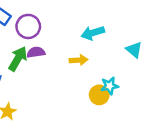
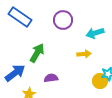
purple circle: (28, 26) -> (63, 20), moved
purple semicircle: (36, 52) -> (51, 78), moved

